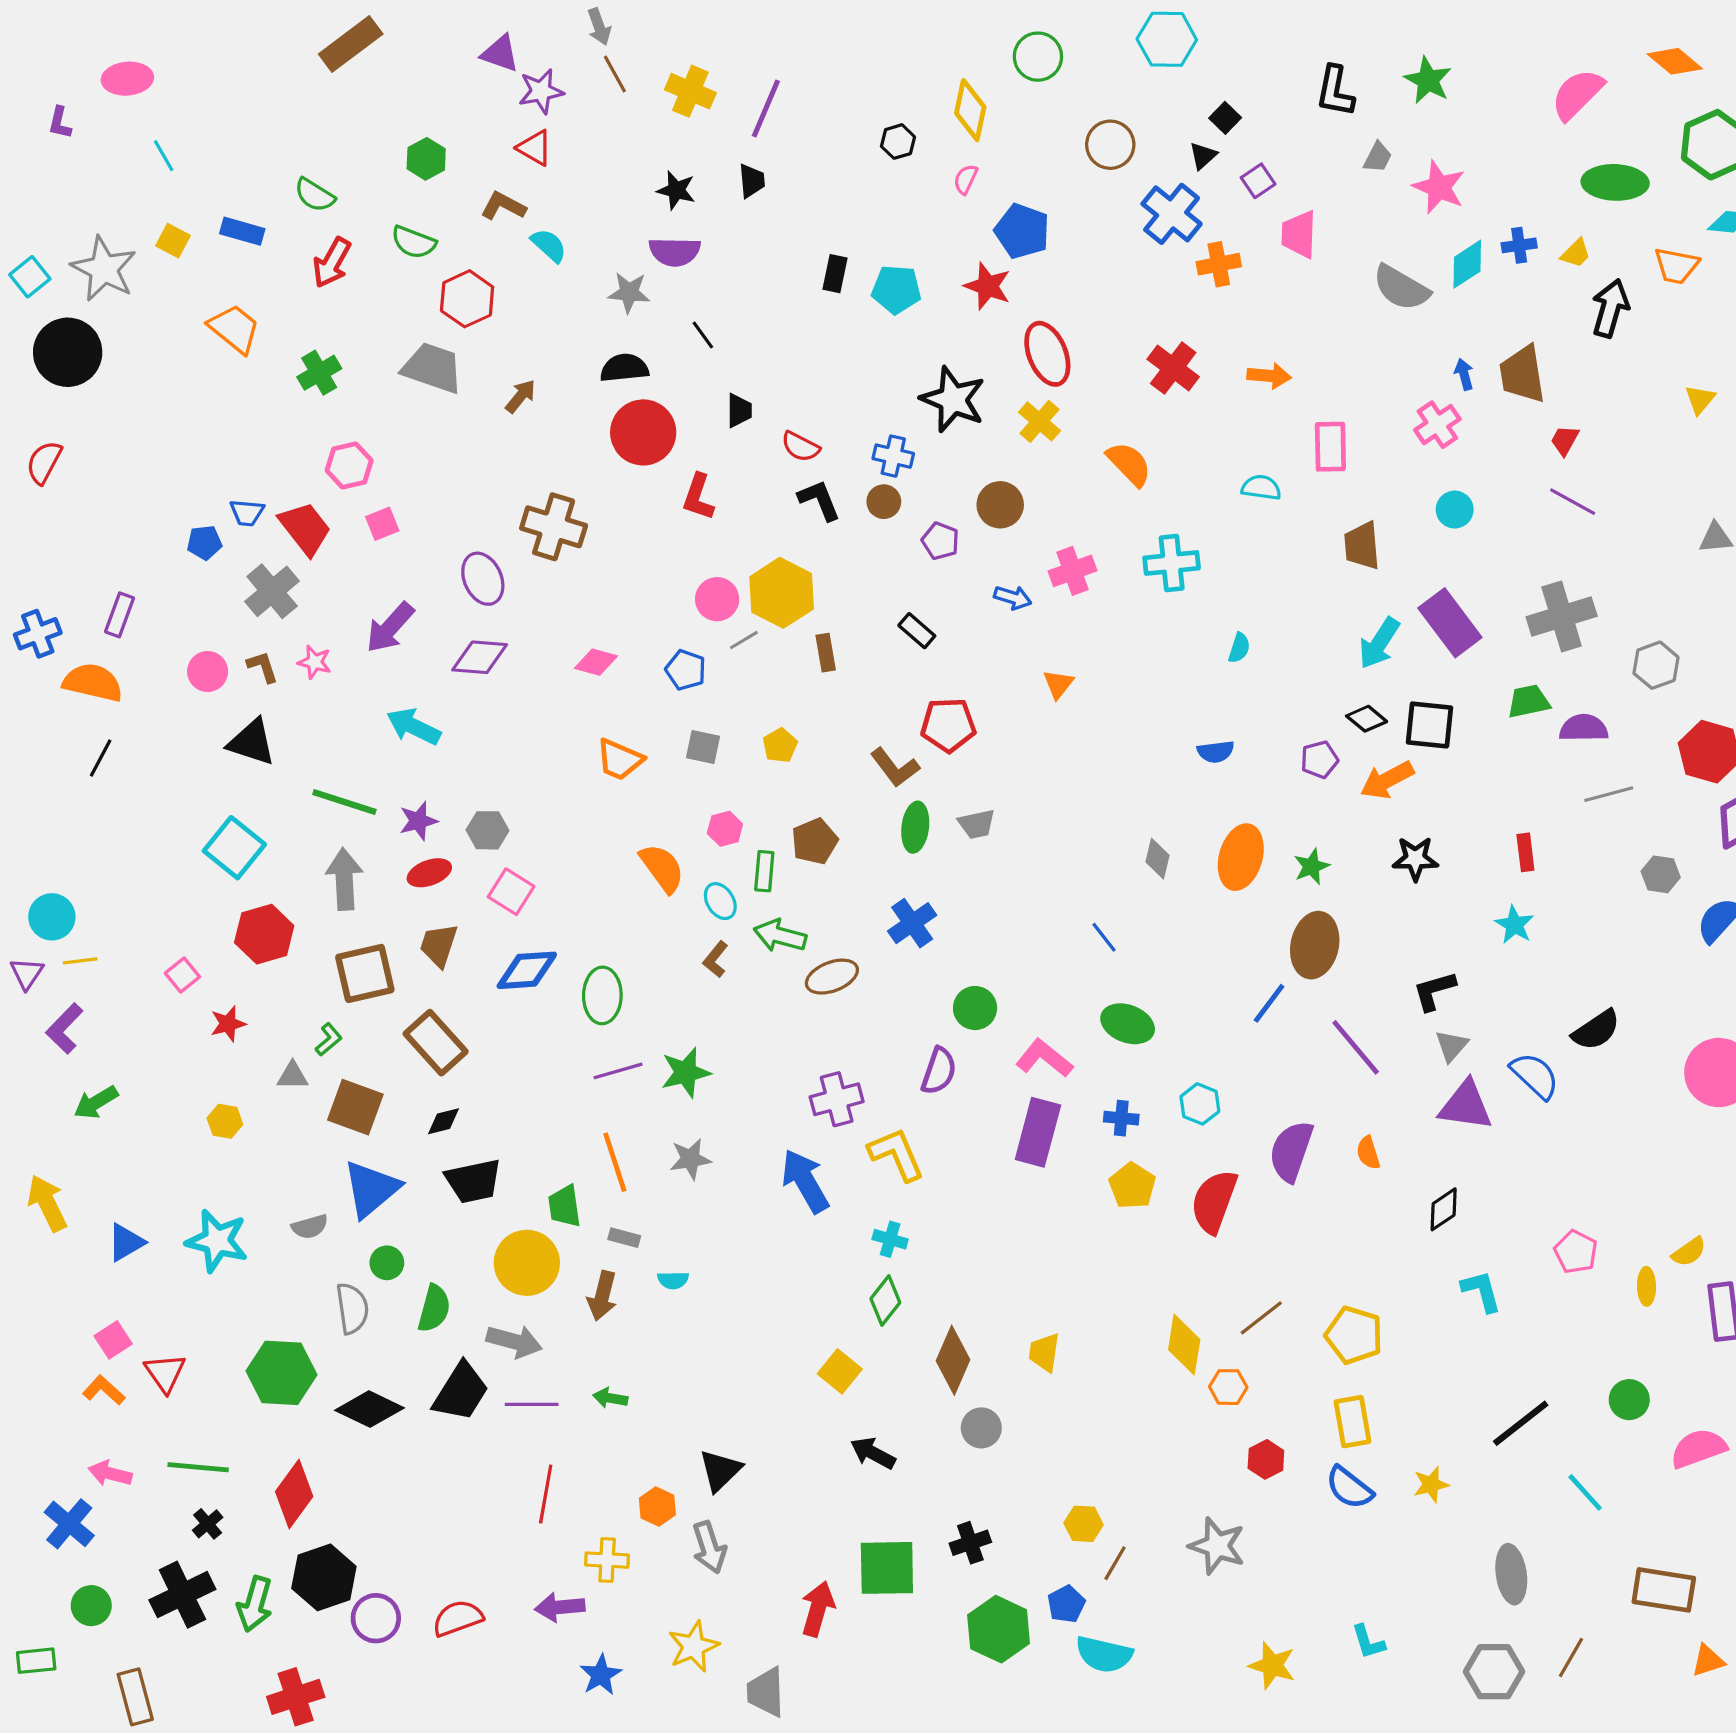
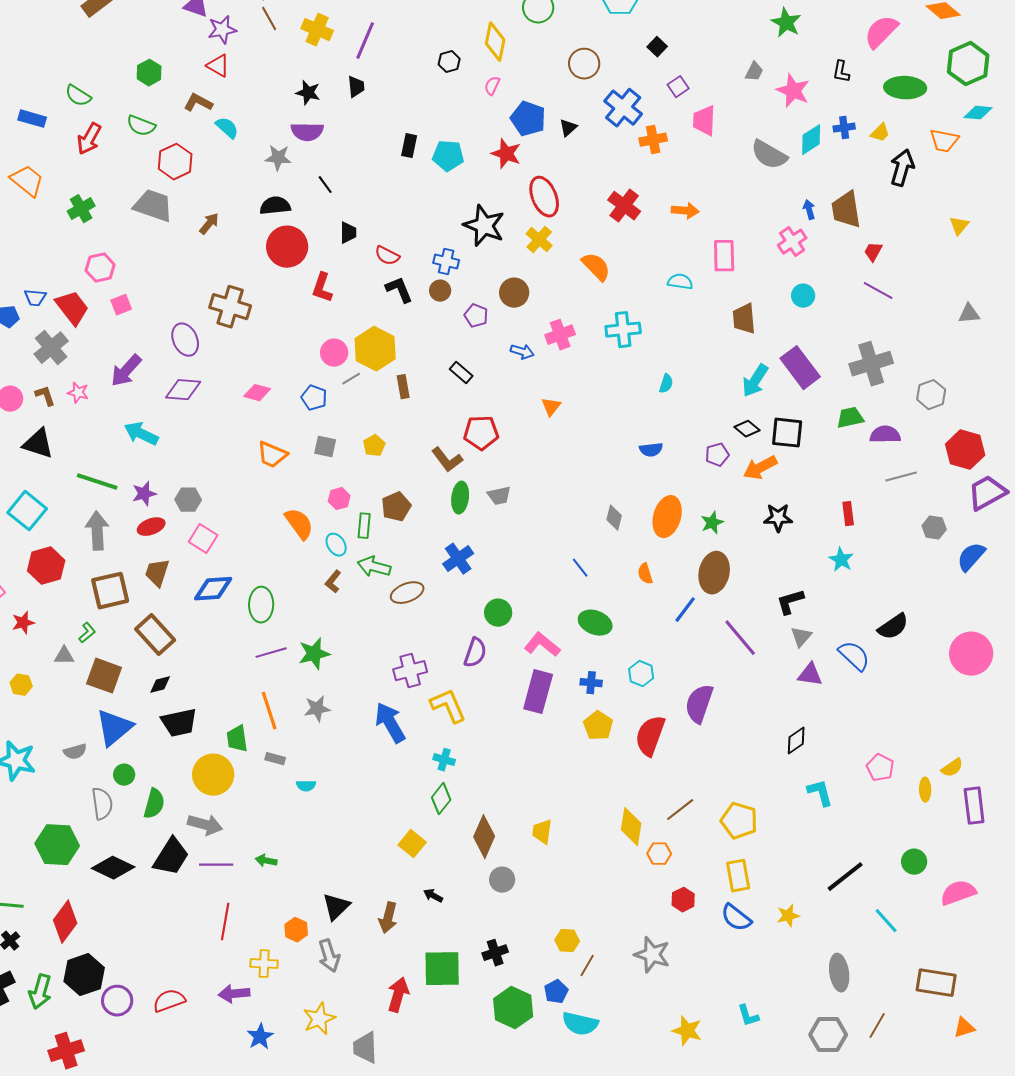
black L-shape: (1335, 91) -> (841, 72), moved, size x0.7
black triangle: (1203, 156) -> (568, 128), moved
purple triangle: (1466, 1106) -> (810, 675), size x0.7
orange semicircle: (1368, 1153) -> (645, 574), moved
brown arrow: (602, 1296) -> (388, 918), moved
black arrow: (873, 1453) -> (433, 896), size x0.7

